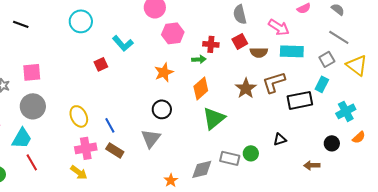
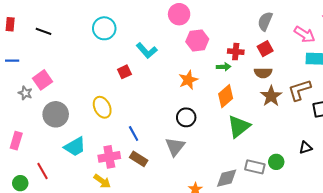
gray semicircle: (240, 14) -> (265, 21), turned 36
brown semicircle: (259, 52) -> (263, 73), moved
pink square: (32, 72) -> (42, 80), moved, turned -30
yellow ellipse: (79, 116) -> (102, 107), moved
cyan trapezoid: (22, 138) -> (75, 147), moved, turned 30
red line: (32, 162) -> (42, 171), moved

